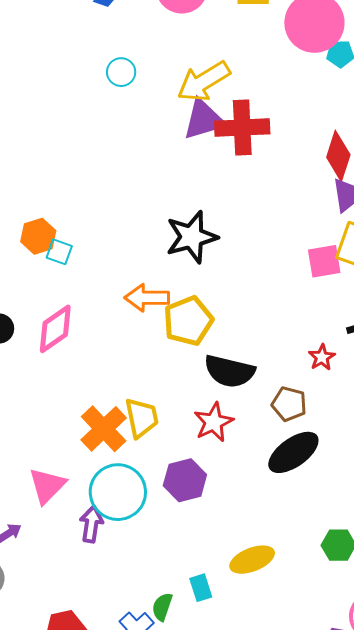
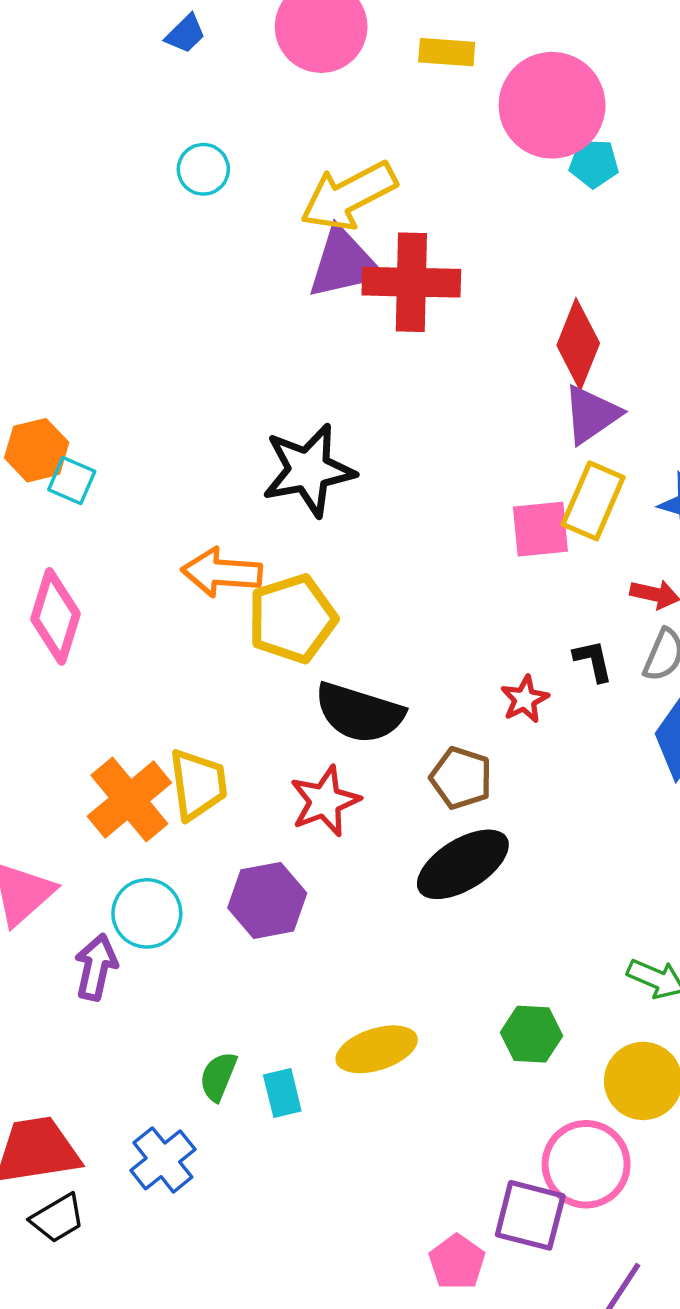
pink diamond: (55, 329) -> (56, 616), turned -42
cyan circle: (118, 492) -> (147, 913), size x0.7
green semicircle: (162, 607) -> (218, 1076), moved

